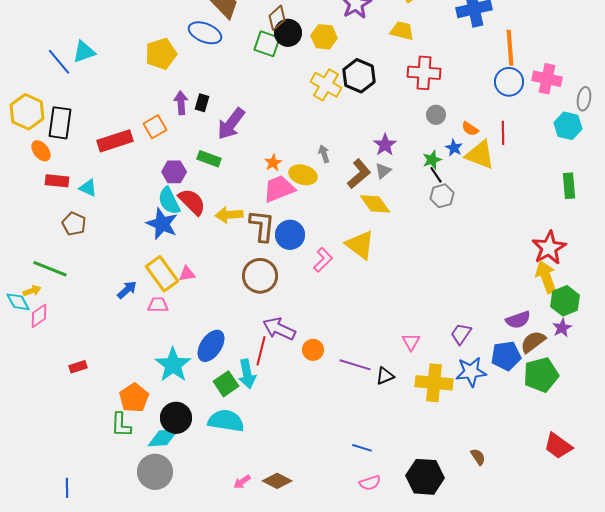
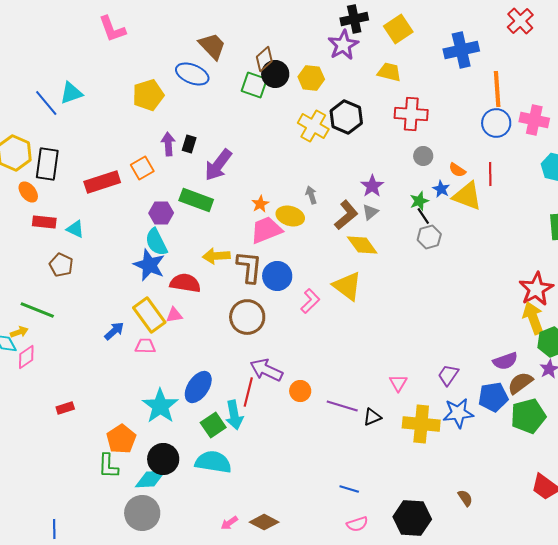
green rectangle: (209, 159) -> (196, 200), size x1.4
red semicircle: (192, 202) -> (185, 283), moved, turned -36

